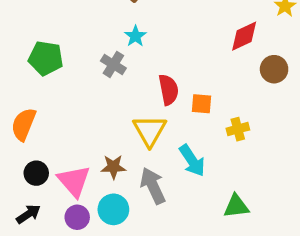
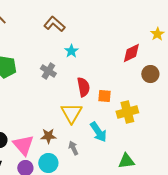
cyan star: (135, 36) -> (71, 51), moved
yellow cross: (238, 129) -> (127, 112), size x1.5
gray arrow: (153, 186) -> (73, 148), size x0.6

